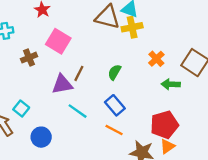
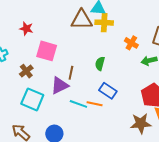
yellow cross: (132, 27) -> (104, 23), turned 30
cyan square: (21, 108) -> (32, 99), moved, size x1.6
orange line: (114, 130) -> (95, 104), moved

